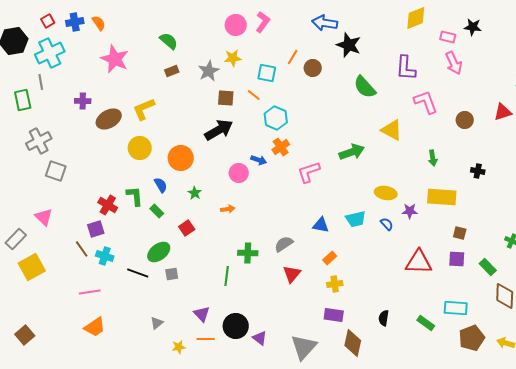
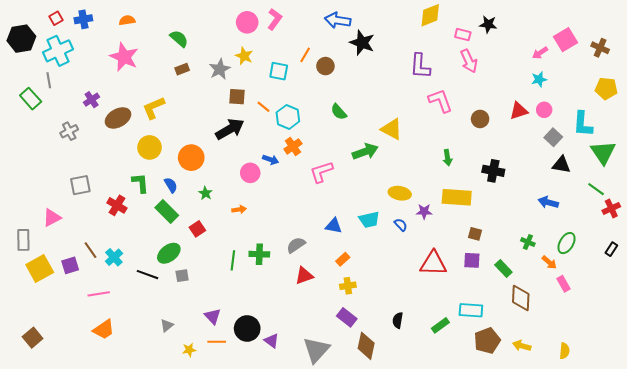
orange semicircle: (99, 23) -> (127, 20), moved, turned -63
yellow star: (233, 58) -> (244, 56), turned 30
green semicircle: (365, 87) -> (339, 112), moved, size x0.7
orange line: (254, 95) -> (263, 107), moved
green rectangle: (23, 100) -> (31, 99), turned -30
purple cross: (83, 101) -> (92, 100), turned -35
yellow triangle: (392, 130) -> (392, 129), moved
gray cross: (39, 141) -> (69, 131), moved, size x0.7
gray square: (56, 171) -> (80, 185), moved, turned -30
black cross: (478, 171) -> (493, 171), size x1.5
green L-shape: (135, 196) -> (140, 183), moved
green rectangle: (157, 211) -> (167, 212), size x1.6
pink triangle: (44, 217) -> (52, 218), turned 48
purple square: (96, 229) -> (70, 265), moved
gray rectangle: (16, 239) -> (23, 240), turned -45
cyan cross: (105, 256) -> (114, 257), turned 30
red triangle: (292, 274) -> (304, 276), turned 30
green line: (227, 276) -> (233, 260), moved
purple rectangle: (334, 315) -> (347, 317), turned 30
green rectangle: (426, 323) -> (440, 325), turned -72

